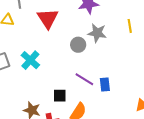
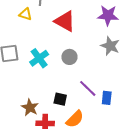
red triangle: (48, 18) -> (65, 21), turned -40
gray circle: (78, 45) -> (69, 57), moved

